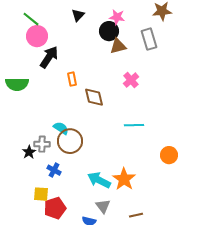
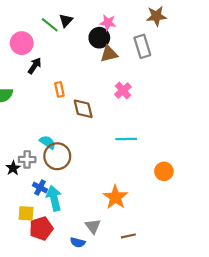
green line: (31, 19) -> (50, 25), moved
black arrow: (49, 57) -> (35, 66), size x0.7
cyan arrow: (99, 180) -> (54, 198), moved, turned 50

